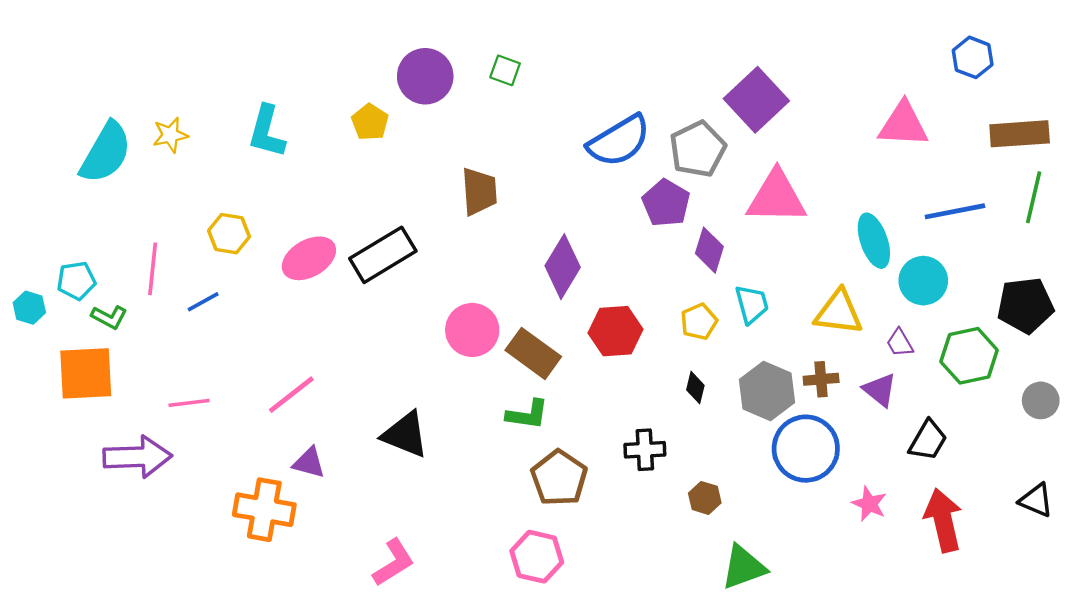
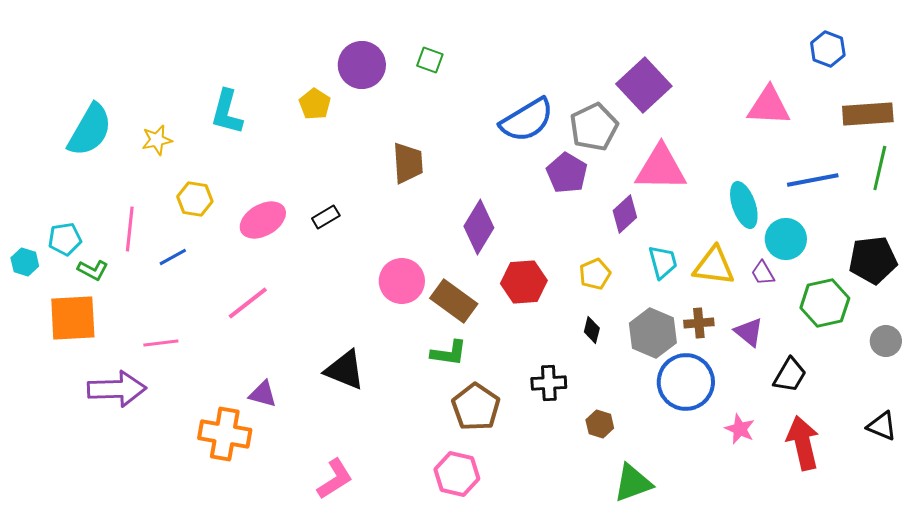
yellow star: (170, 135) -> (157, 140), moved
purple diamond: (709, 250) -> (625, 214), moved, turned 30
black rectangle: (383, 255) -> (326, 217), size x0.5
cyan trapezoid: (752, 304) -> (663, 262), moved
purple trapezoid: (900, 343) -> (763, 273), moved
pink line: (291, 395) -> (248, 303), moved

